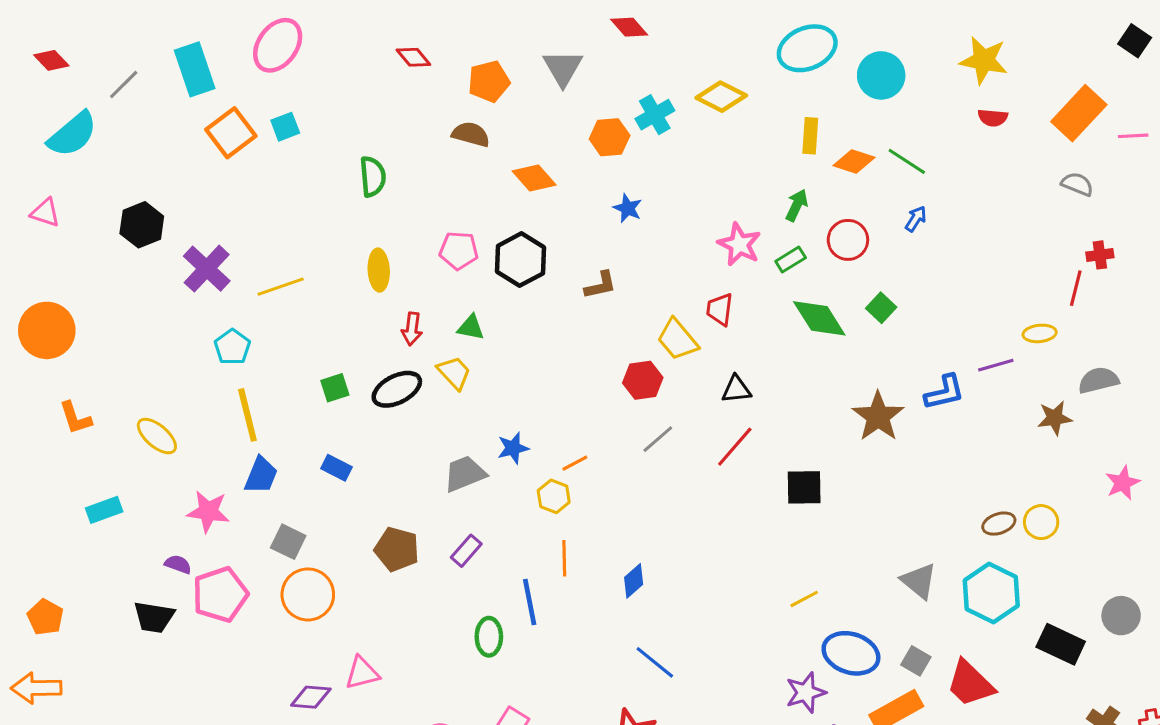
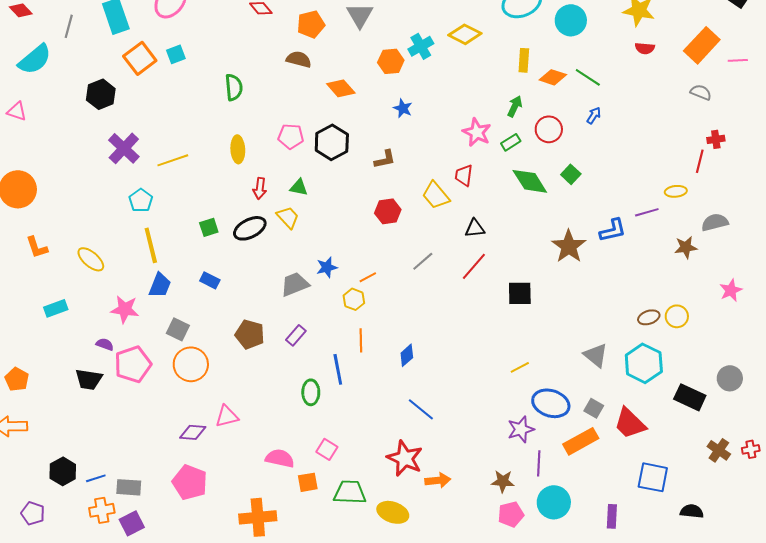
gray line: (124, 84) -> (69, 26), turned -30
black hexagon: (142, 225) -> (101, 94), moved
red hexagon: (643, 380) -> (388, 211), moved

